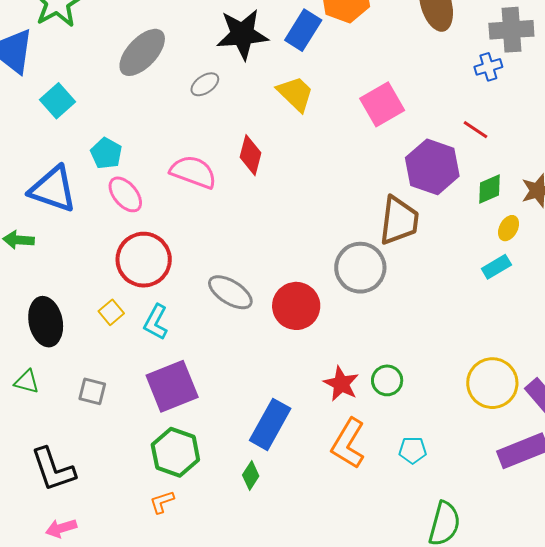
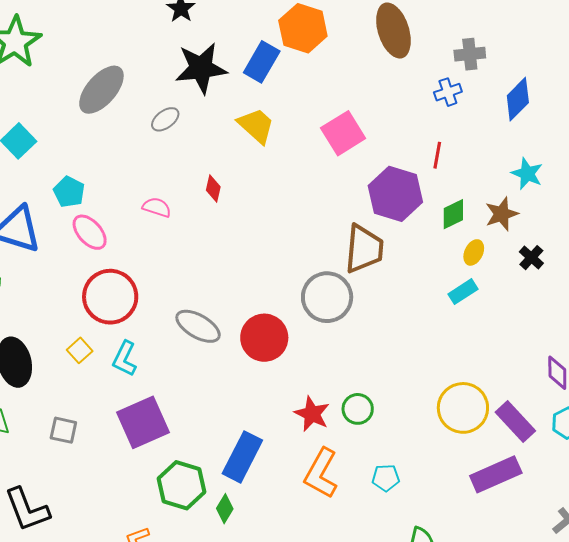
gray cross: (511, 30) -> (470, 54), size x0.7
red line: (475, 130) -> (437, 155), turned 68
red diamond: (250, 155) -> (213, 188), size x0.7
pink semicircle: (193, 172) -> (157, 207), size x0.6
green hexagon: (175, 452) -> (182, 485), moved

